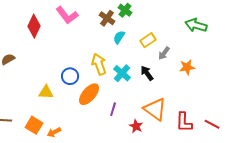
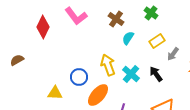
green cross: (125, 10) -> (151, 13), moved

